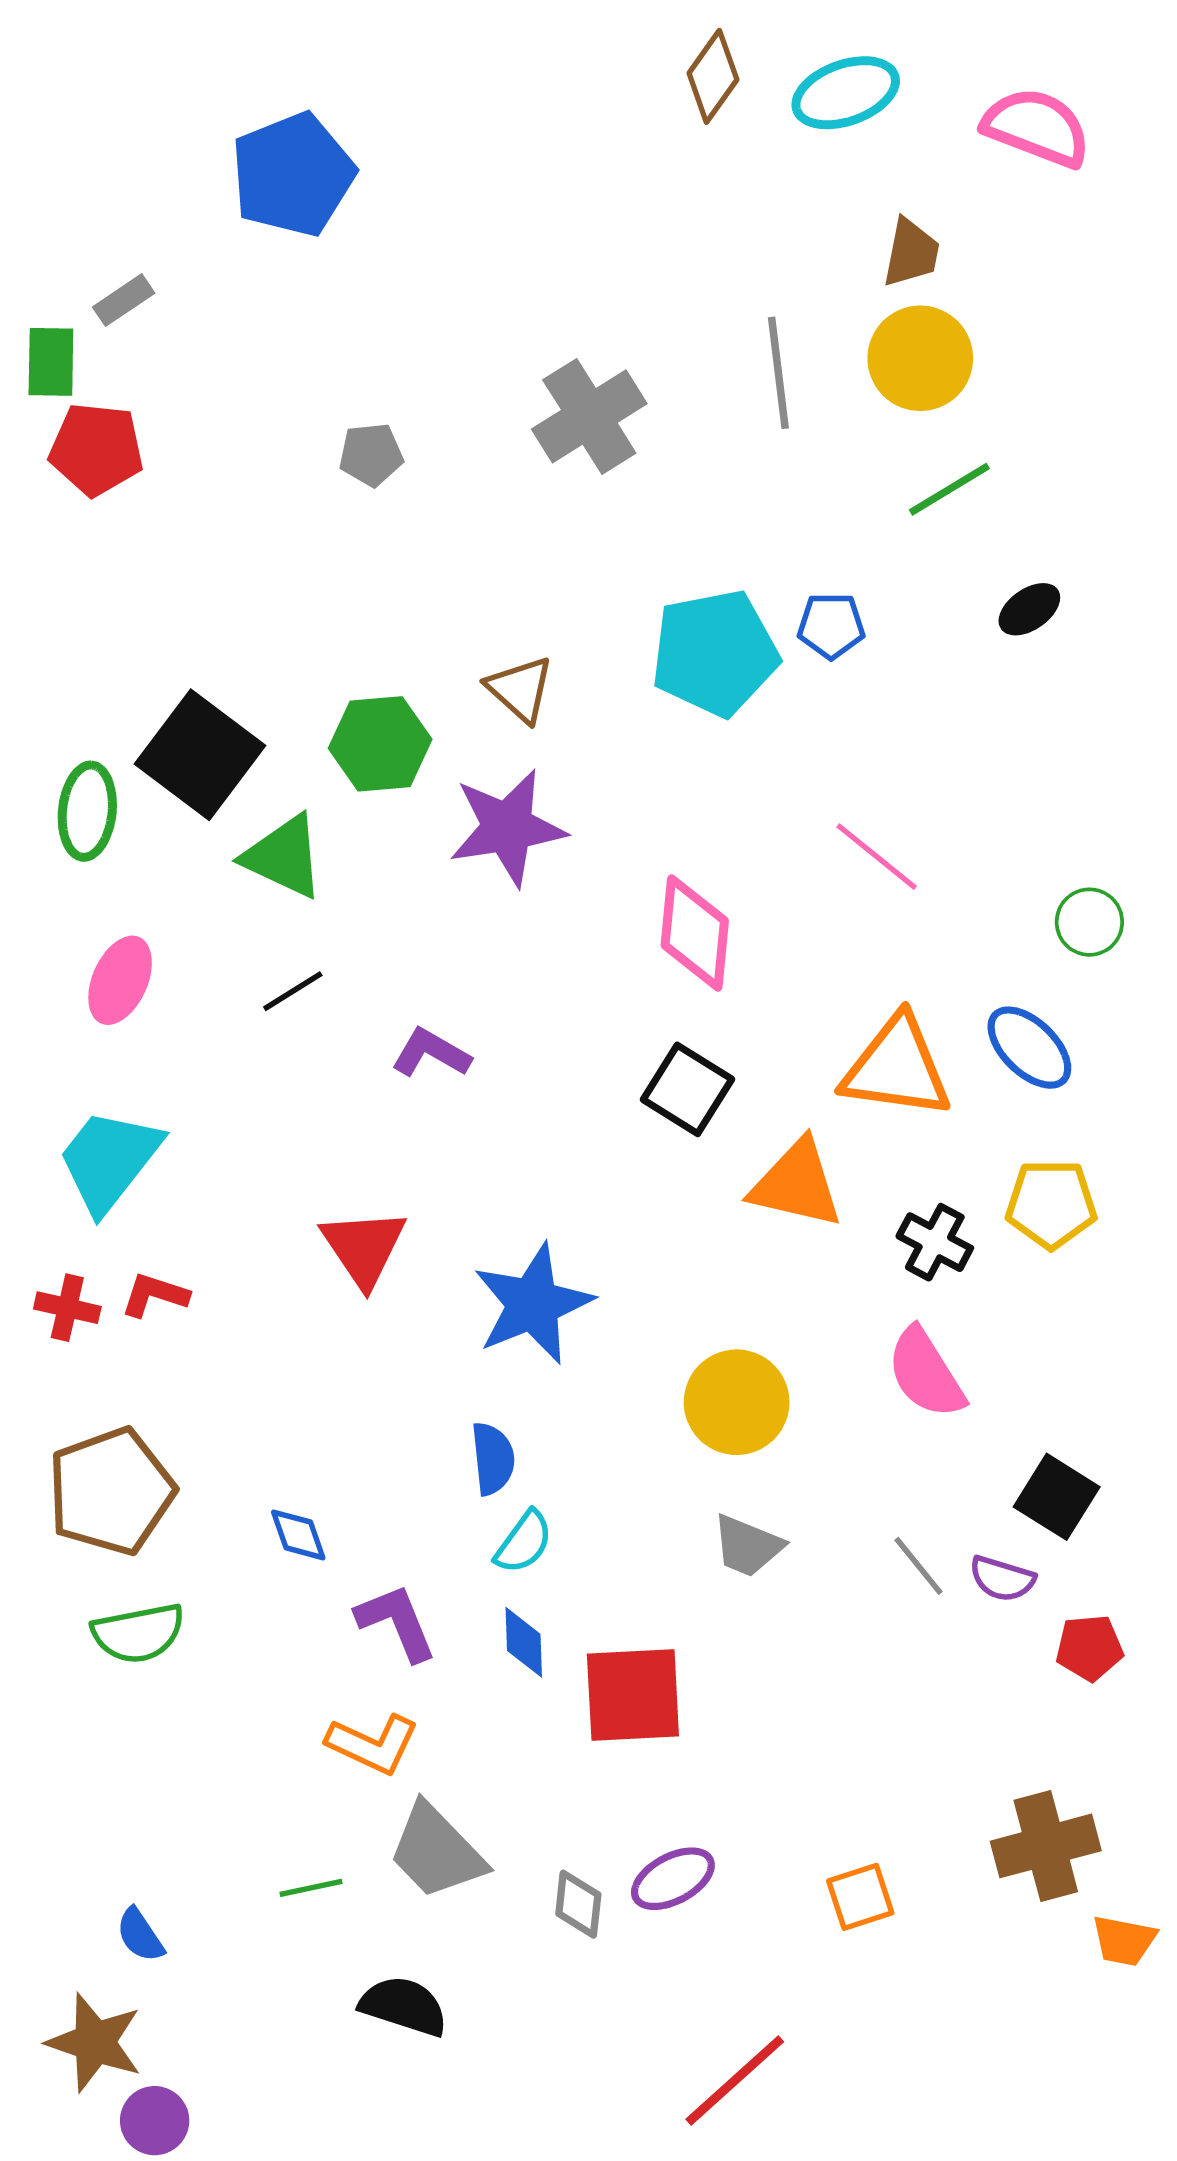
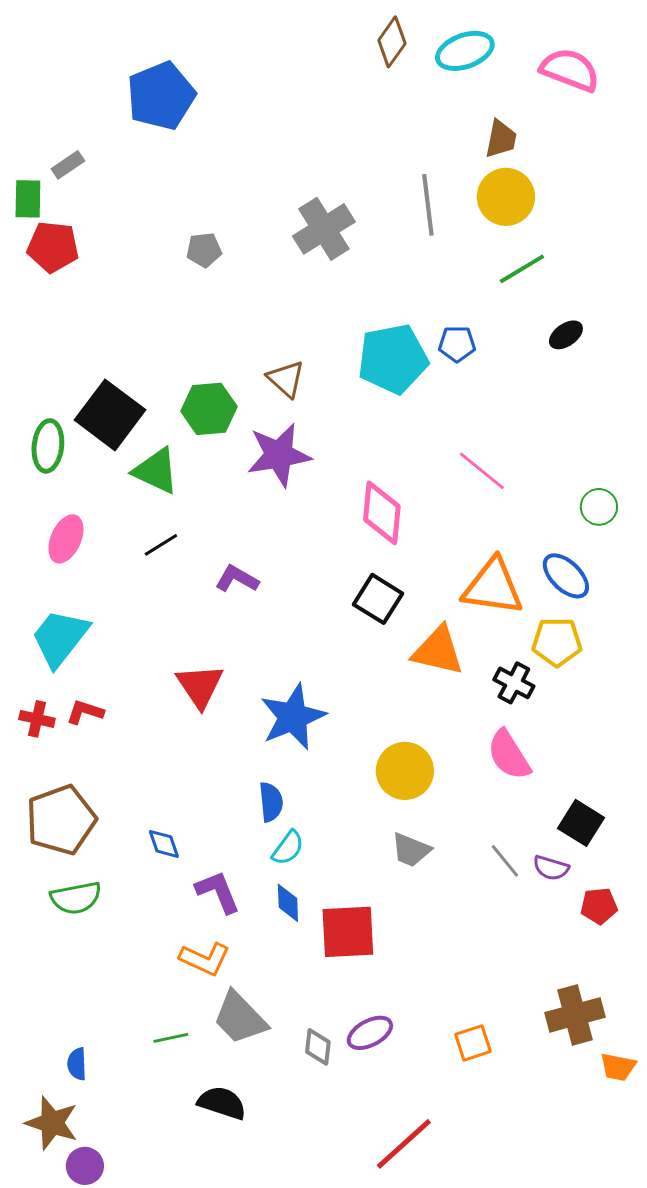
yellow pentagon: (1051, 1204) -> (557, 642), moved
blue semicircle: (140, 1935) -> (77, 1064), turned 32

